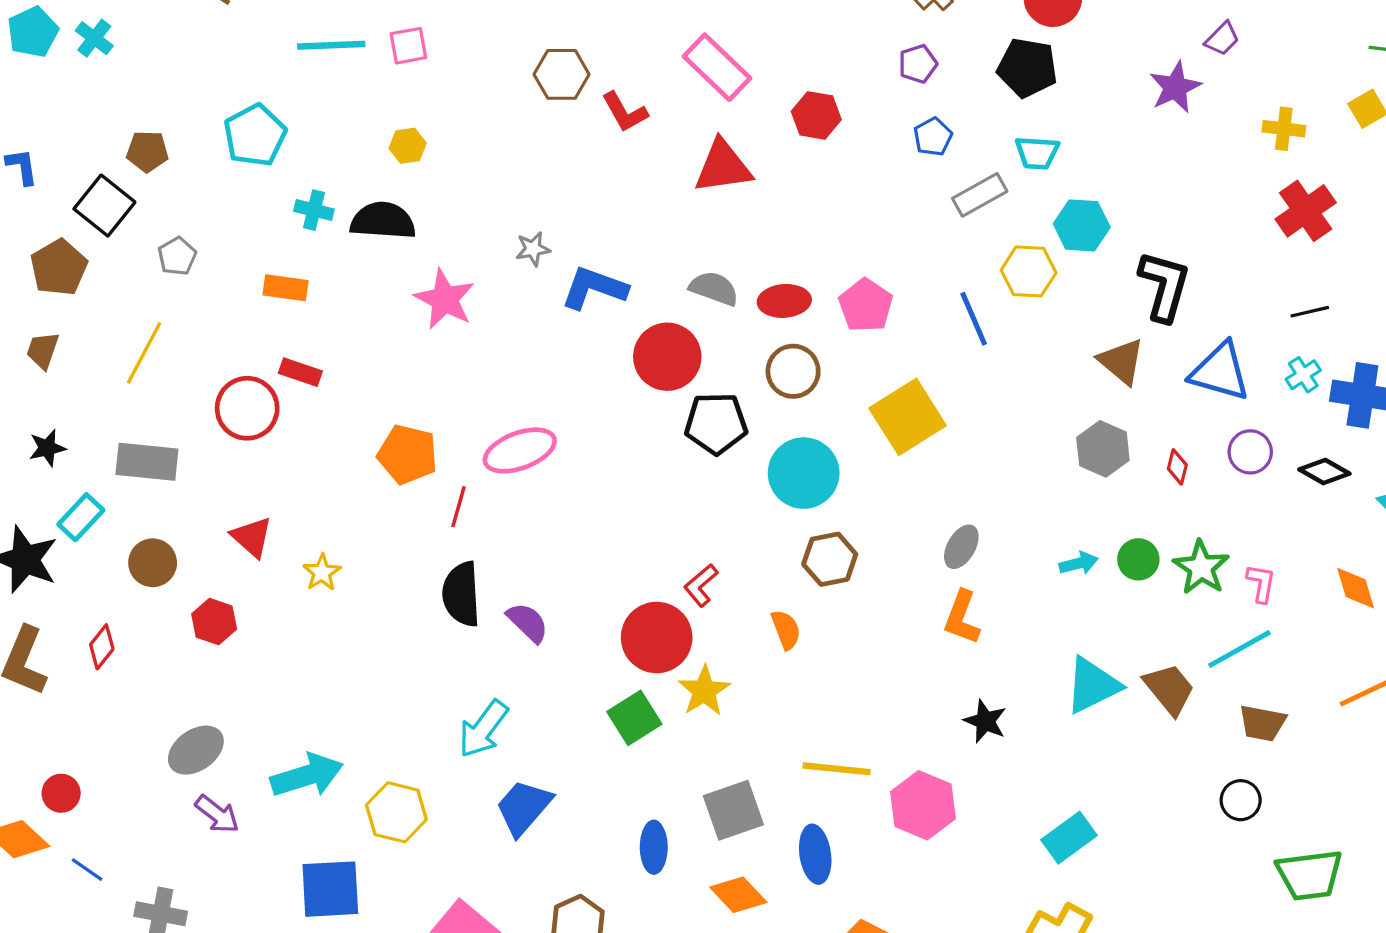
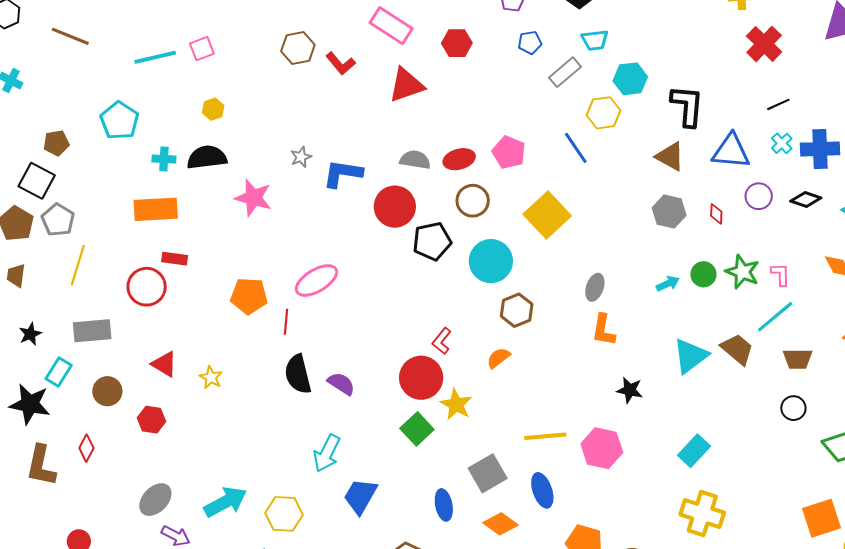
blue pentagon: (933, 137) -> (530, 43), turned 30
gray pentagon: (177, 256) -> (58, 220), moved, size x1.4
orange rectangle: (285, 288) -> (156, 209), size x1.6
orange semicircle: (786, 630) -> (498, 358), turned -95

